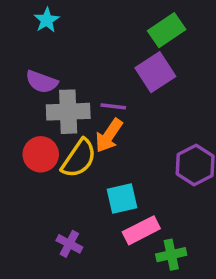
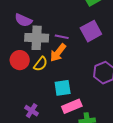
purple square: (155, 72) -> (91, 31), moved
yellow semicircle: (79, 158) -> (41, 64), size x0.7

